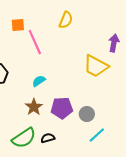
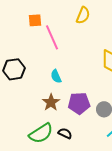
cyan semicircle: (39, 81) -> (56, 76), turned -80
black semicircle: (48, 138) -> (65, 133), turned 40

